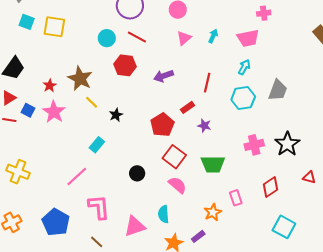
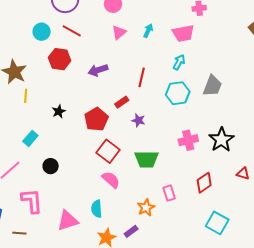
yellow line: (92, 102) -> (26, 96), turned 48
black star: (116, 115) -> (59, 111), moved
black circle: (137, 173) -> (51, 166), moved
brown line: (97, 242) -> (19, 233), moved, turned -40

